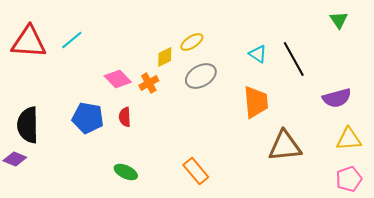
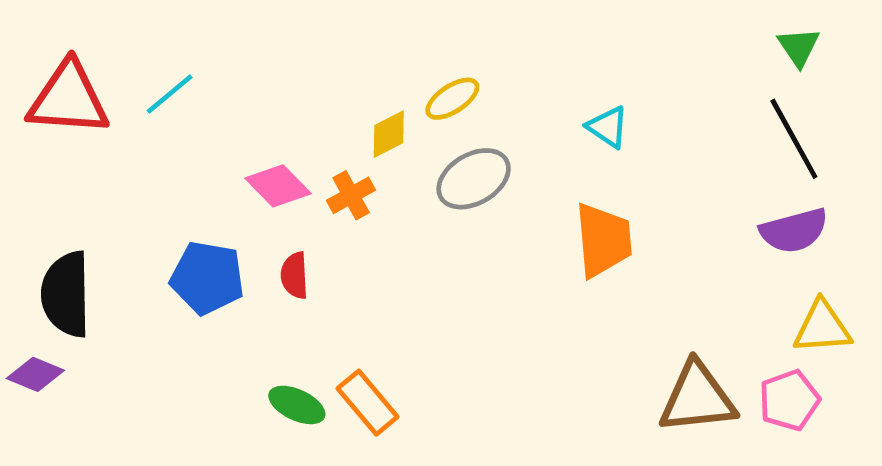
black line: (294, 59) -> (794, 139), moved
brown triangle: (285, 146) -> (697, 398), moved
orange rectangle: (196, 171) -> (368, 403), moved
pink pentagon: (349, 179) -> (789, 400), moved

